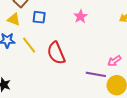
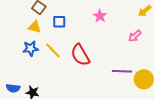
pink arrow: (114, 61) -> (135, 36), moved

